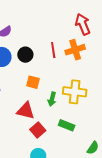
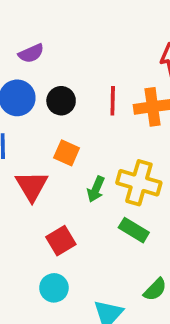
red triangle: (26, 111) -> (32, 186), moved, turned 36
green rectangle: (67, 125) -> (134, 230), moved

